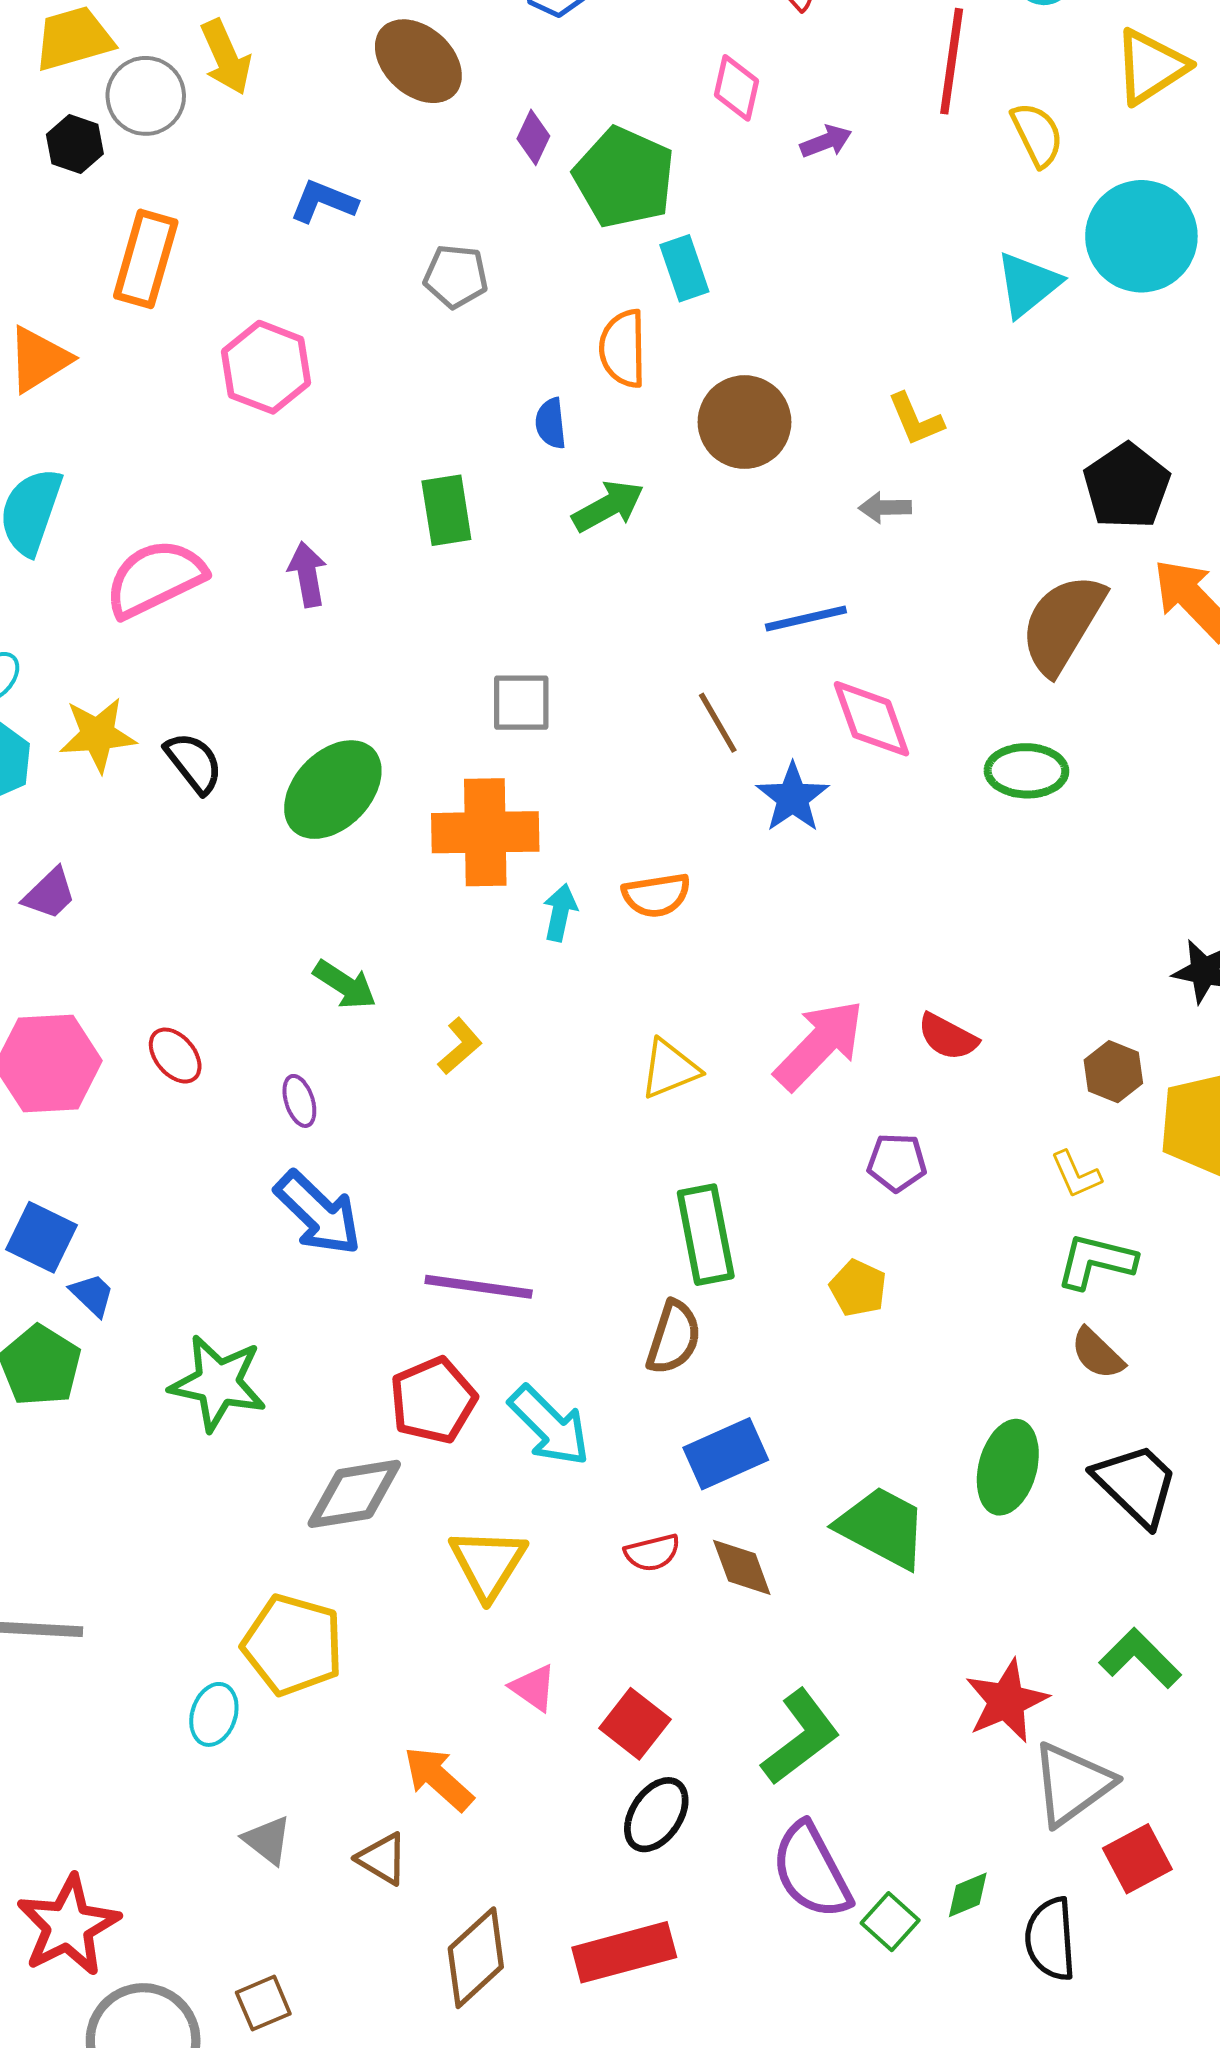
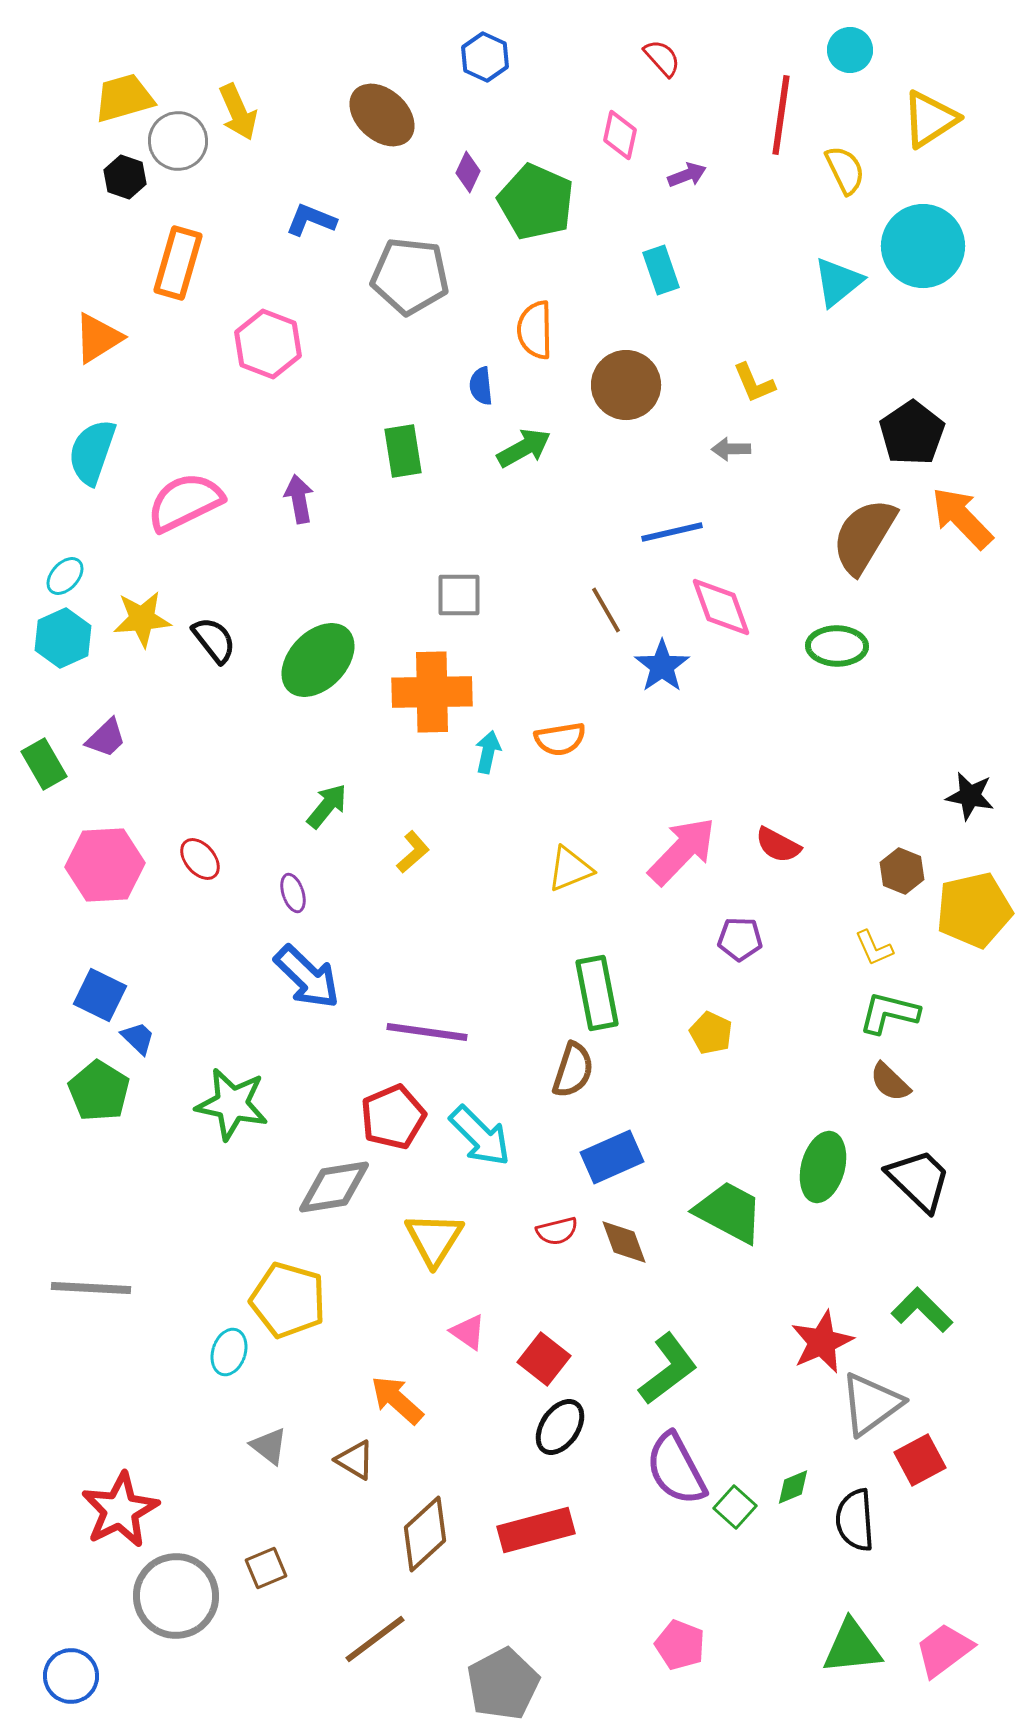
cyan rectangle: (684, 268) -> (661, 270), moved
gray pentagon: (456, 276) -> (410, 276), size x1.6
green arrow: (345, 985) -> (327, 806), turned -84

